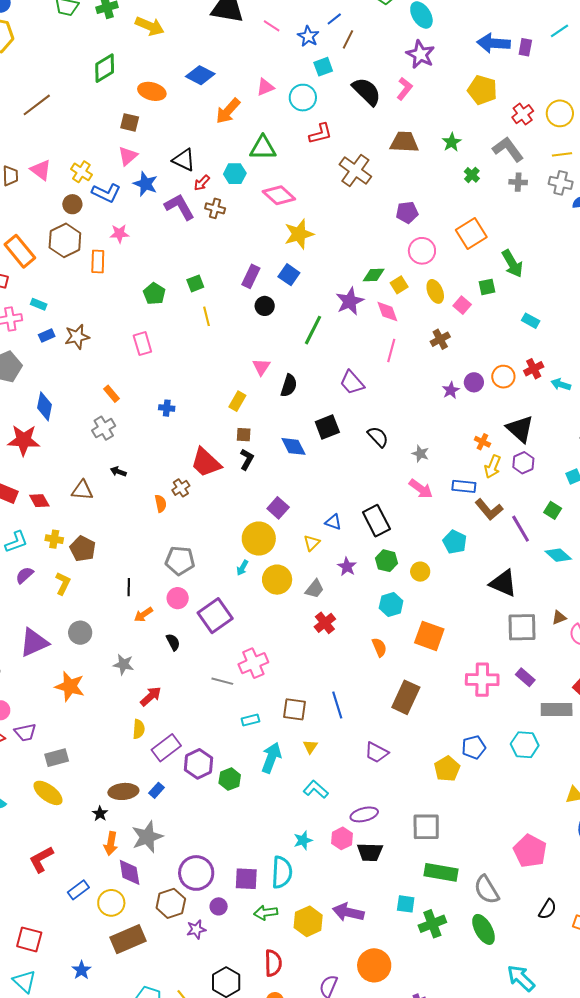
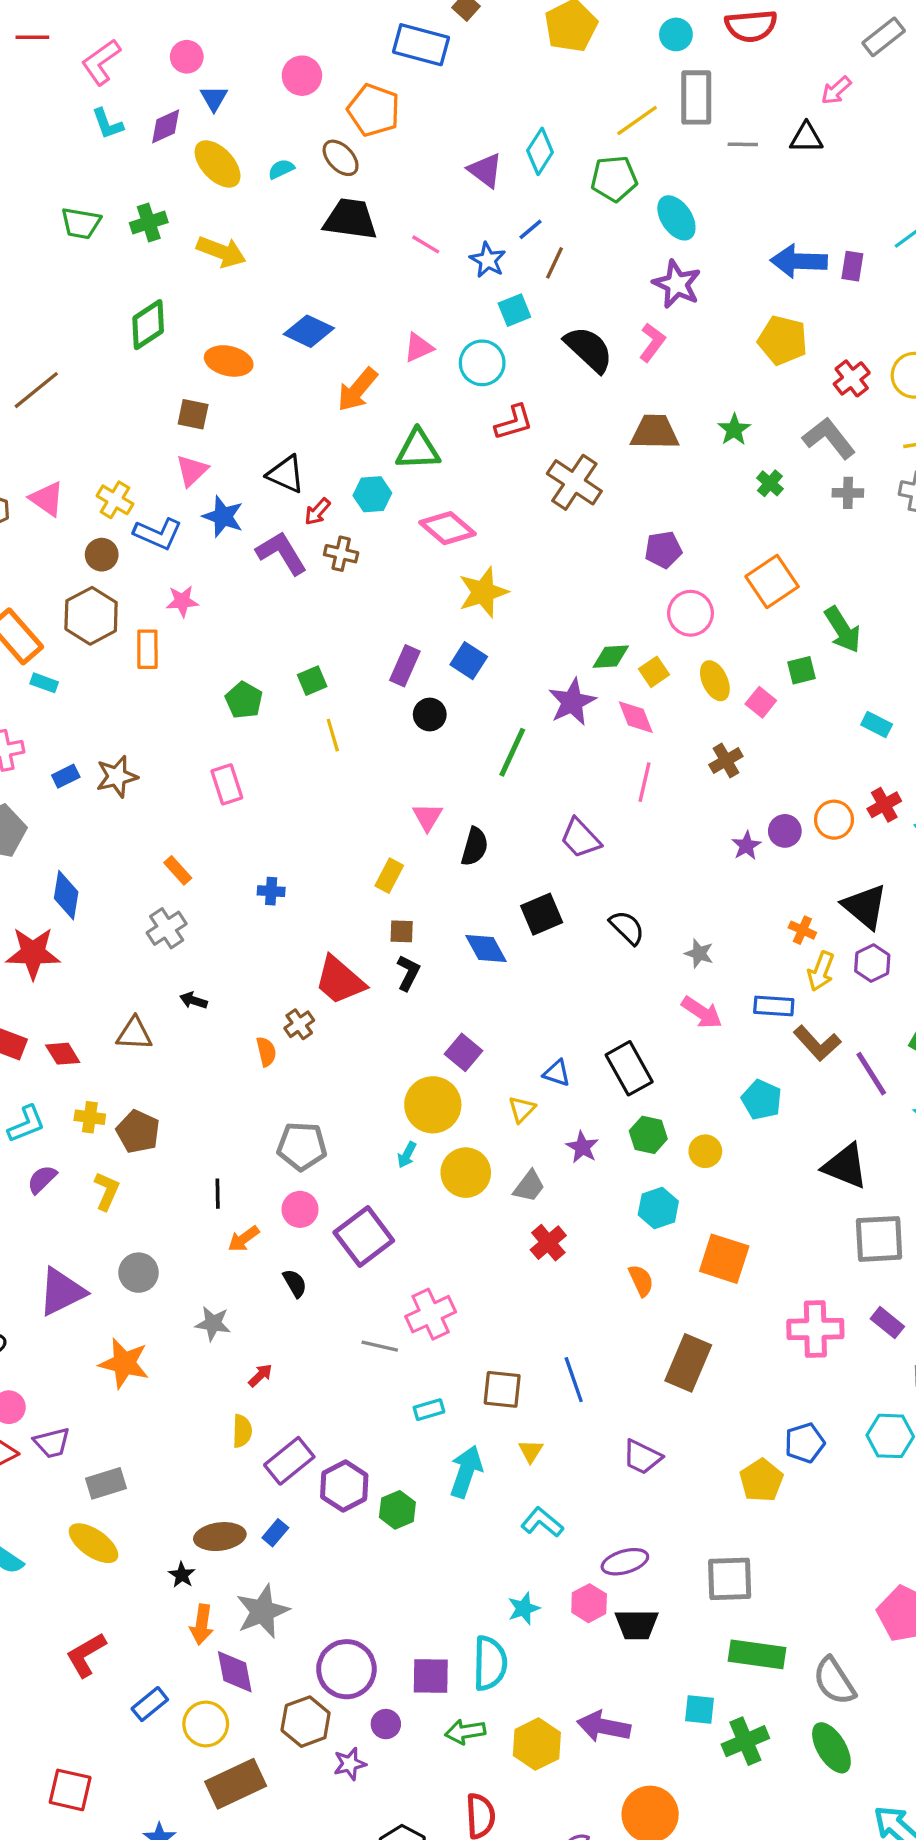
cyan rectangle: (39, 304) -> (44, 683), moved
red arrow: (151, 696) -> (260, 1375), size x0.7

